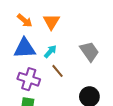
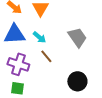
cyan arrow: (50, 51) -> (39, 37), turned 88

